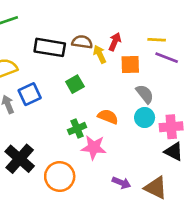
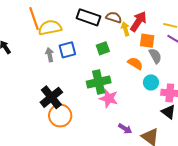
red arrow: (115, 42) -> (138, 21), size x1.5
gray semicircle: (145, 94) -> (155, 56), moved
orange semicircle: (108, 117) -> (135, 63), moved
green cross: (77, 129) -> (99, 82), size x1.6
orange circle: (60, 176) -> (60, 116), moved

